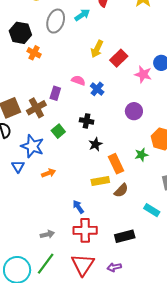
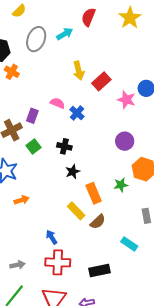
yellow arrow: (97, 49) -> (79, 71), turned -42
purple circle: (134, 111) -> (125, 141), moved
green square: (58, 131) -> (34, 146), moved
yellow rectangle: (100, 181) -> (76, 211), turned 54

